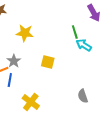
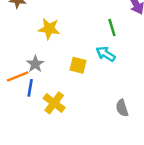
cyan arrow: (84, 45) -> (106, 54), moved
yellow cross: (31, 102) -> (54, 103), moved

